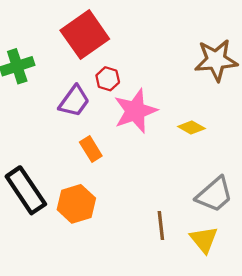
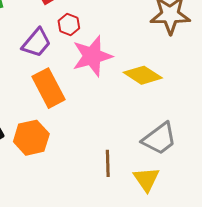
yellow diamond: (191, 127) -> (143, 75), size x1.5
orange rectangle: (91, 149) -> (48, 88), size x1.6

